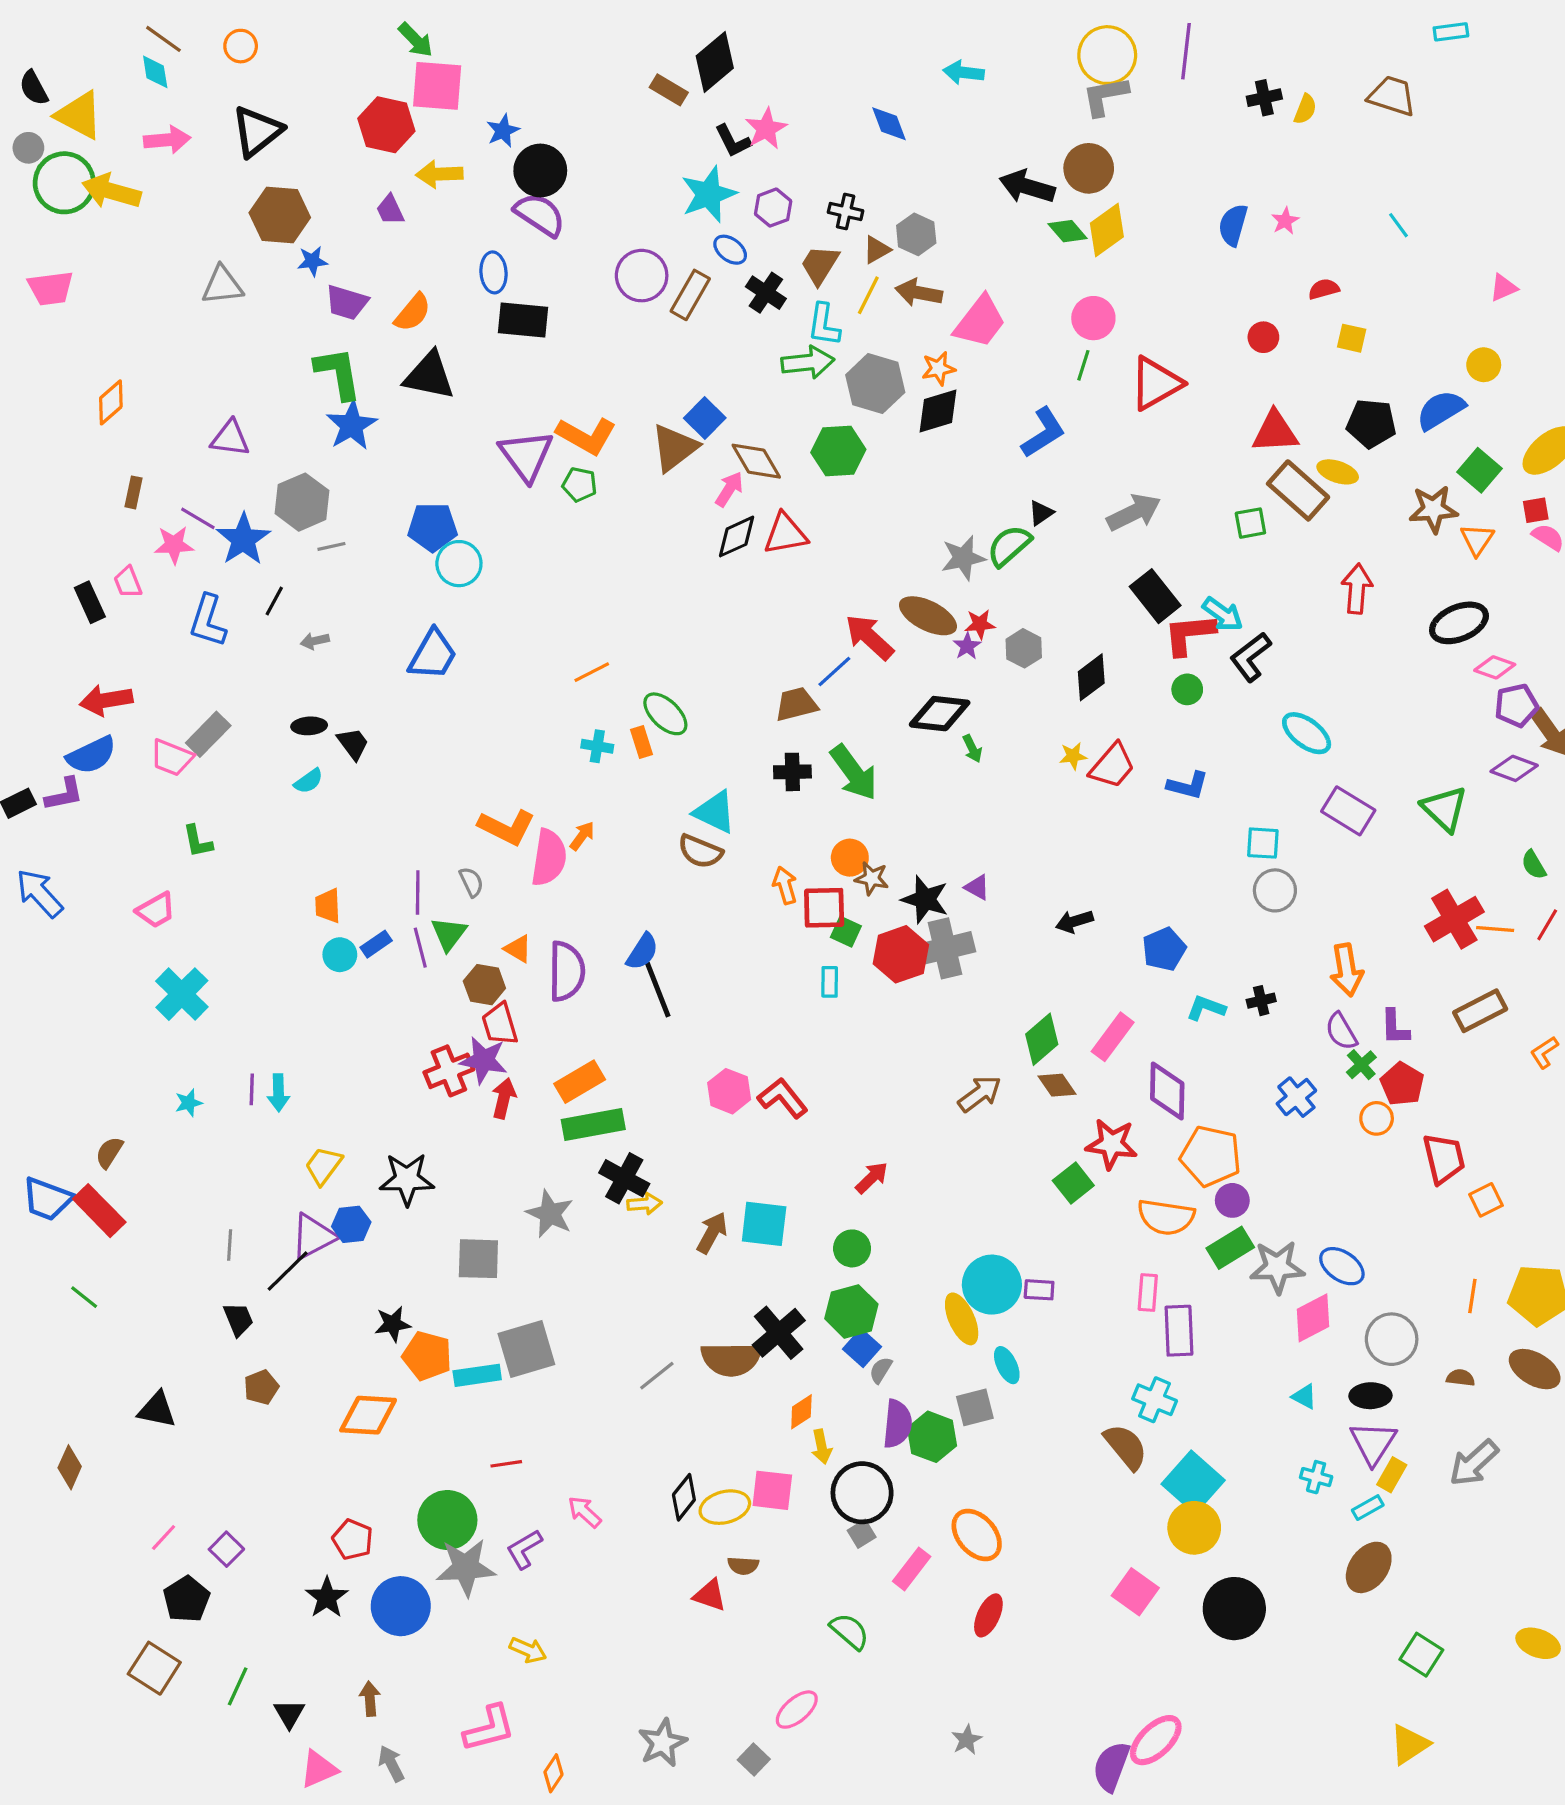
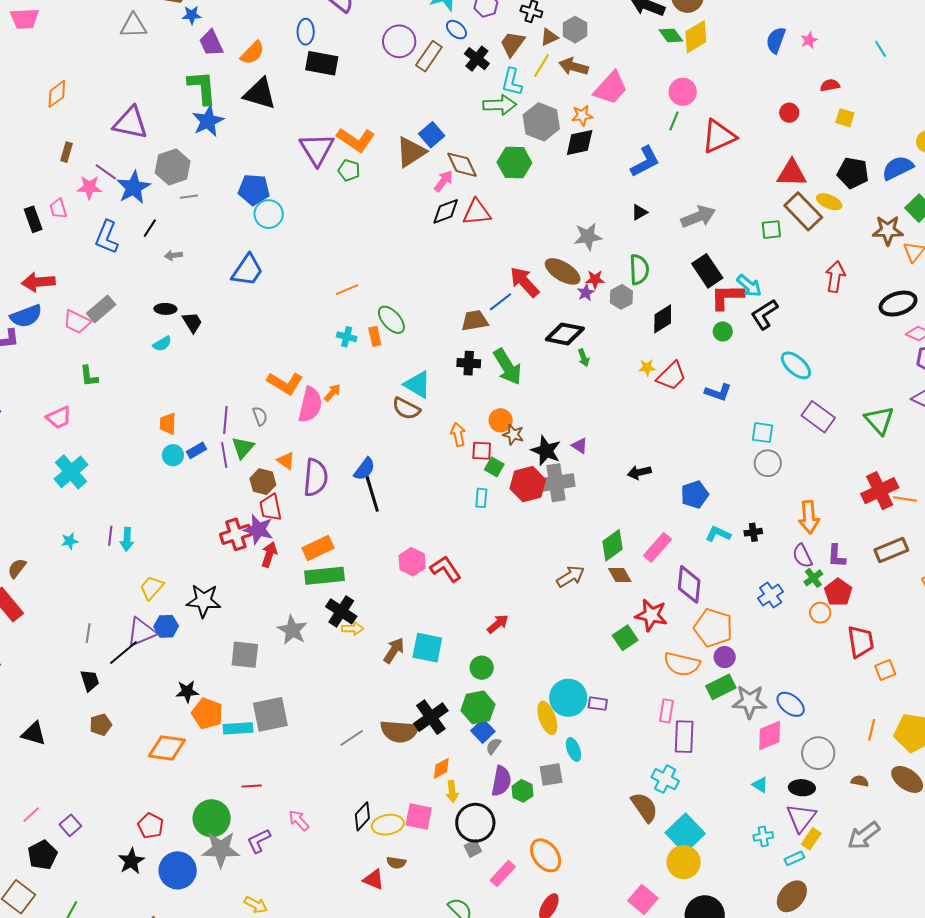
purple trapezoid: (347, 302) -> (211, 43), turned 44
purple triangle: (230, 438) -> (130, 123), size x1.4
green semicircle: (1009, 546) -> (639, 269), moved, turned 124
red square: (824, 908) -> (482, 451), size x0.7
green hexagon: (932, 1437) -> (522, 791), size x0.7
cyan cross: (1316, 1477) -> (763, 836), turned -30

